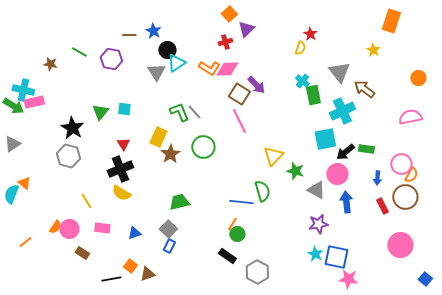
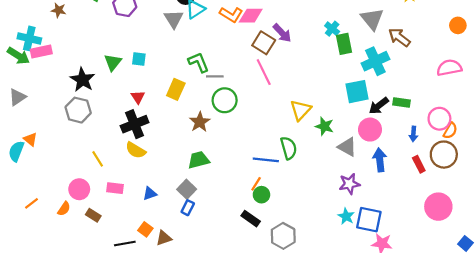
gray line: (194, 112) -> (215, 76), moved, turned -49
brown star: (170, 154) -> (200, 122), moved
orange semicircle: (55, 227) -> (64, 209), moved

